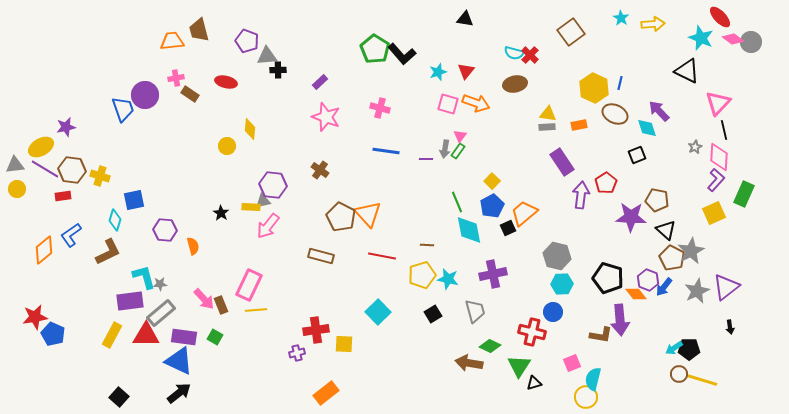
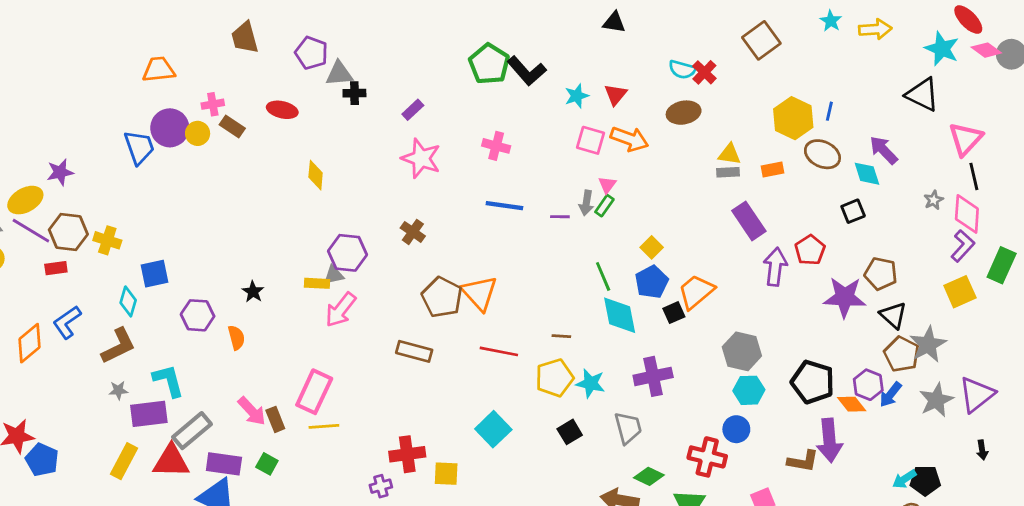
orange trapezoid: (172, 41) -> (159, 70), moved
yellow circle: (227, 146) -> (198, 133), moved
black star: (221, 213) -> (253, 292), moved
gray star: (160, 284) -> (118, 390), moved

